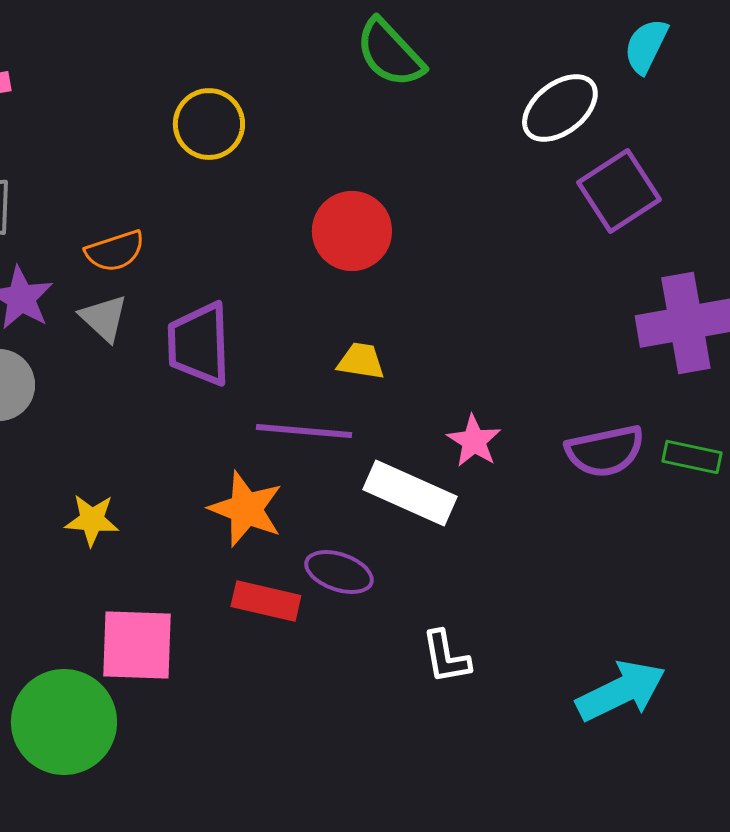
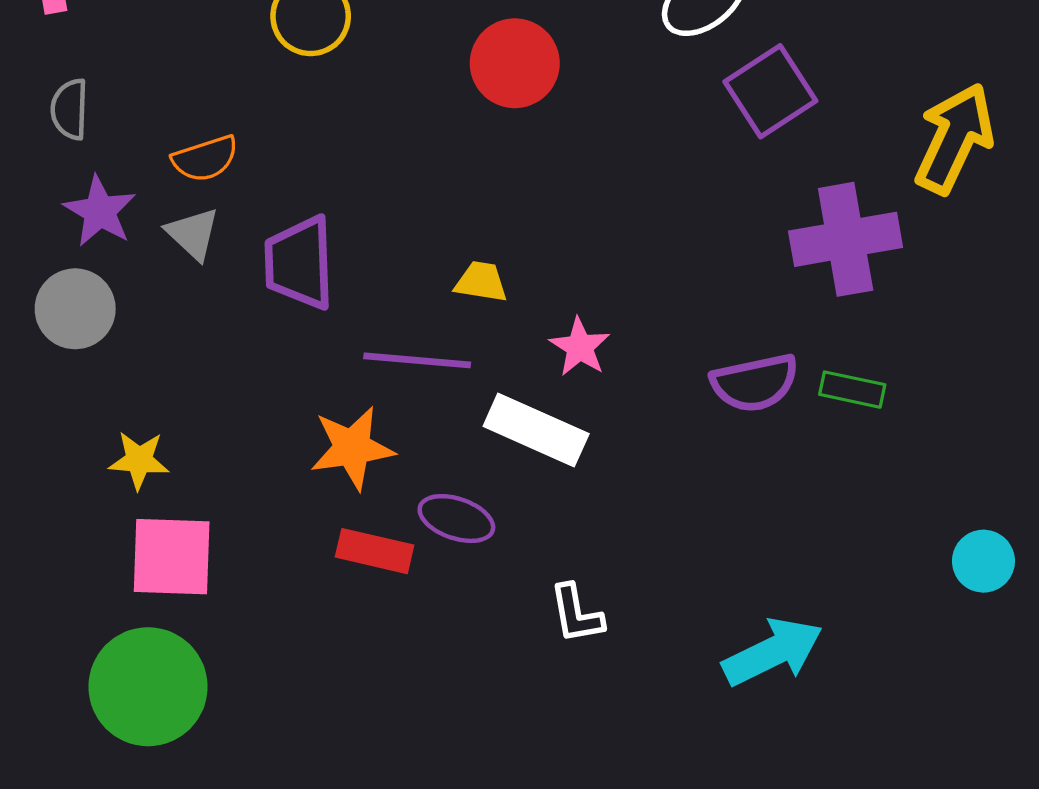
red circle: (352, 231) -> (515, 63), moved
pink star: (474, 441) -> (580, 347), moved
orange star: (246, 509) -> (352, 448), turned -30
yellow star: (92, 520) -> (139, 460), moved
pink square: (137, 645) -> (172, 557), moved

